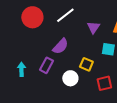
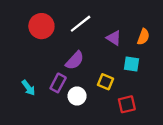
purple triangle: (93, 27) -> (114, 38), turned -32
cyan arrow: (21, 69) -> (28, 88), turned 144
white circle: (70, 78) -> (77, 96), moved

